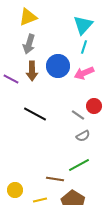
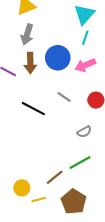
gray line: (78, 115) -> (64, 97), moved
brown line: (55, 179) -> (55, 177), turned -48
yellow circle: (15, 190) -> (22, 188), moved

